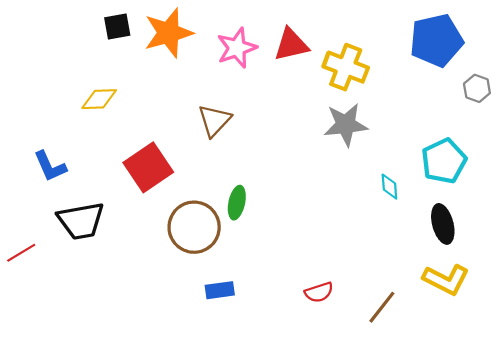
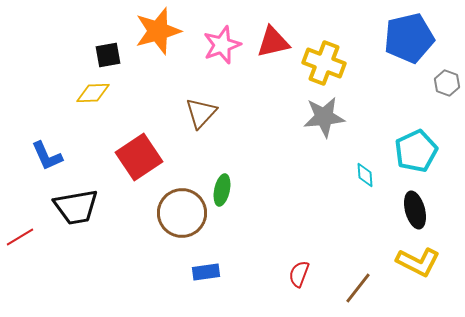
black square: (117, 27) -> (108, 55), moved
red semicircle: (319, 292) -> (299, 274), turned 128

